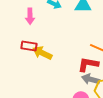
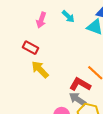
yellow arrow: (42, 53) -> (40, 69), moved

